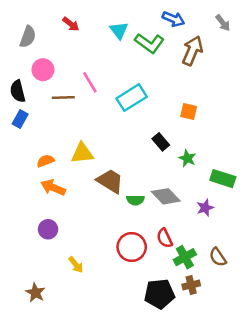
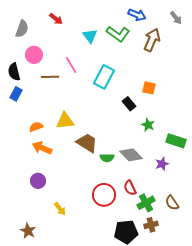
cyan triangle: (119, 30) -> (90, 36), moved
cyan rectangle: (132, 98) -> (104, 77), turned -30
black rectangle: (161, 142) -> (129, 104), moved

